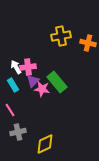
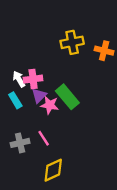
pink line: (10, 110) -> (44, 138), moved
gray cross: (18, 132) -> (20, 143), moved

